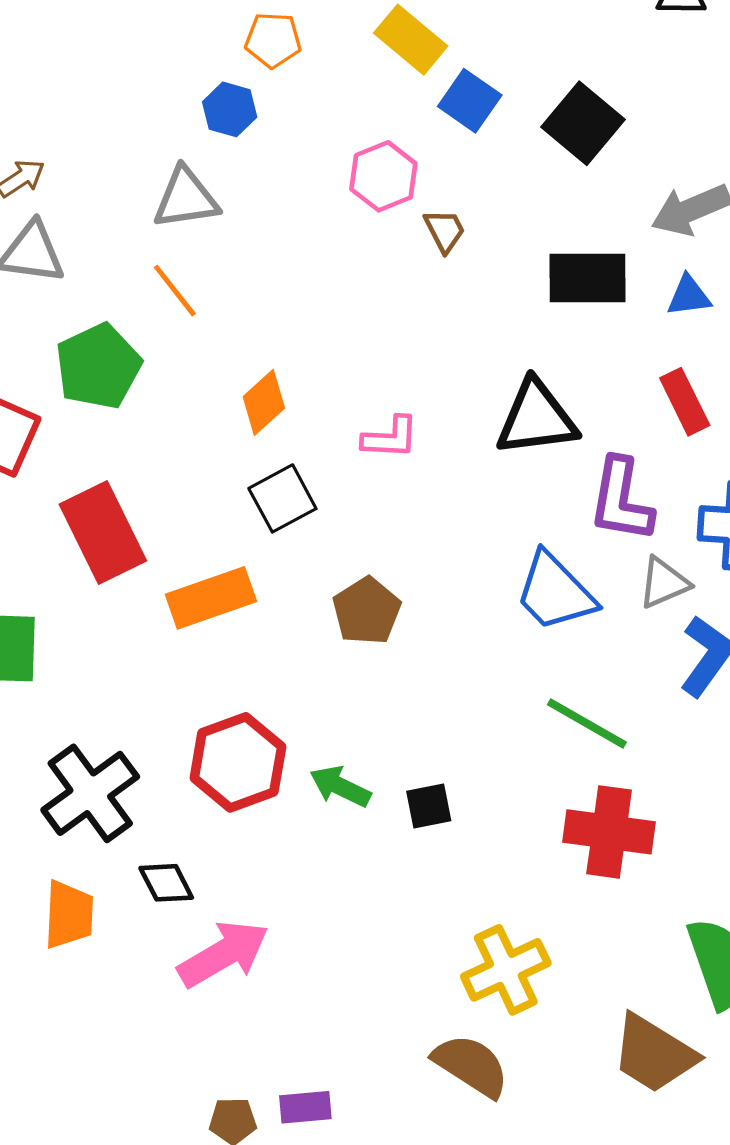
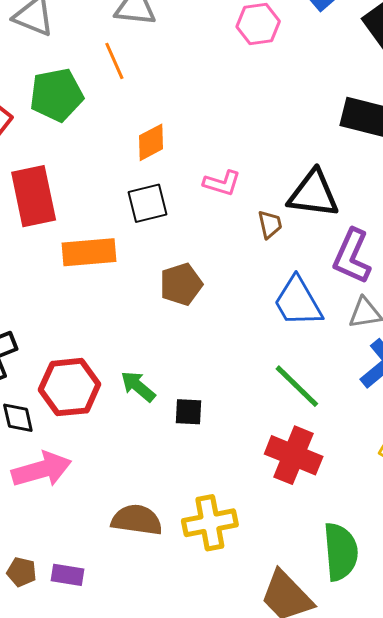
brown trapezoid: (445, 231) -> (270, 224), moved
red hexagon: (238, 762) -> (70, 387), moved
brown semicircle: (471, 1066) -> (137, 520), moved, turned -39

